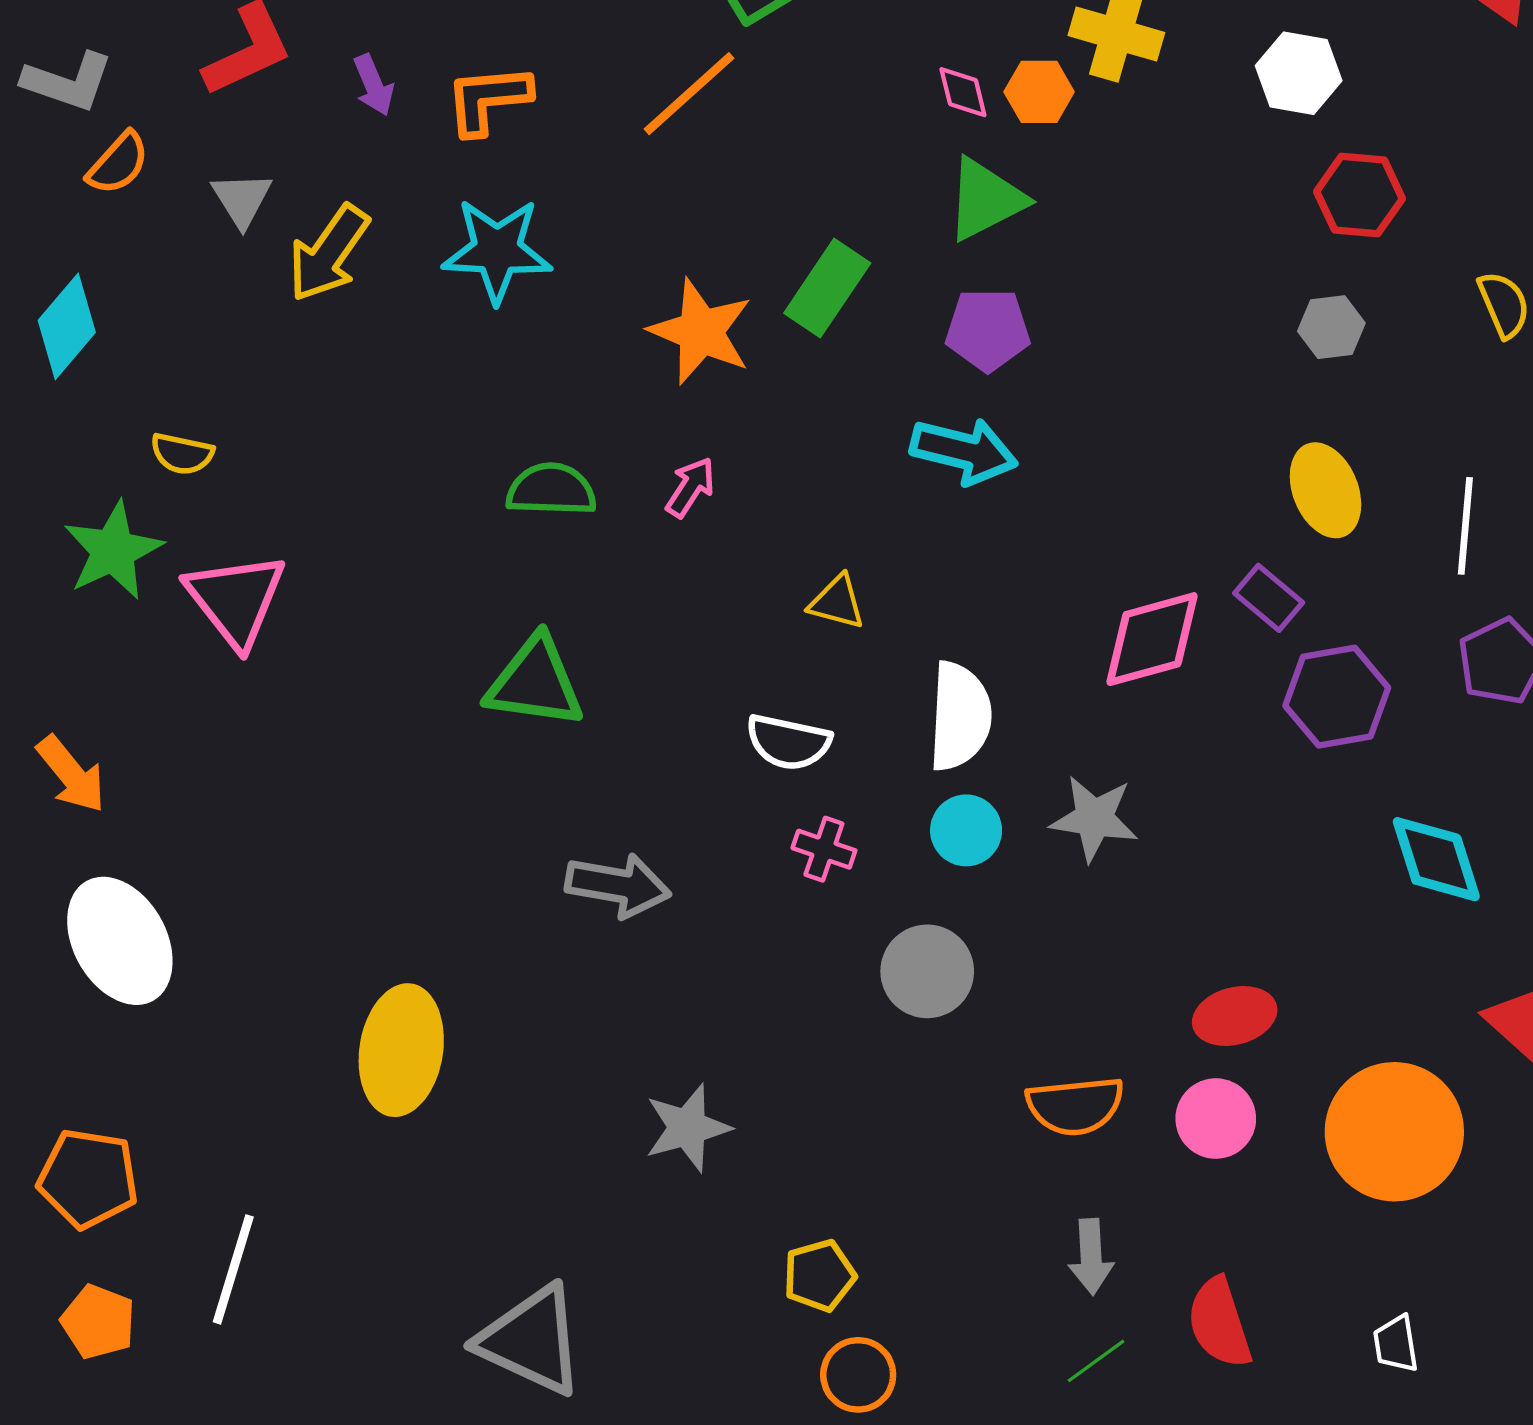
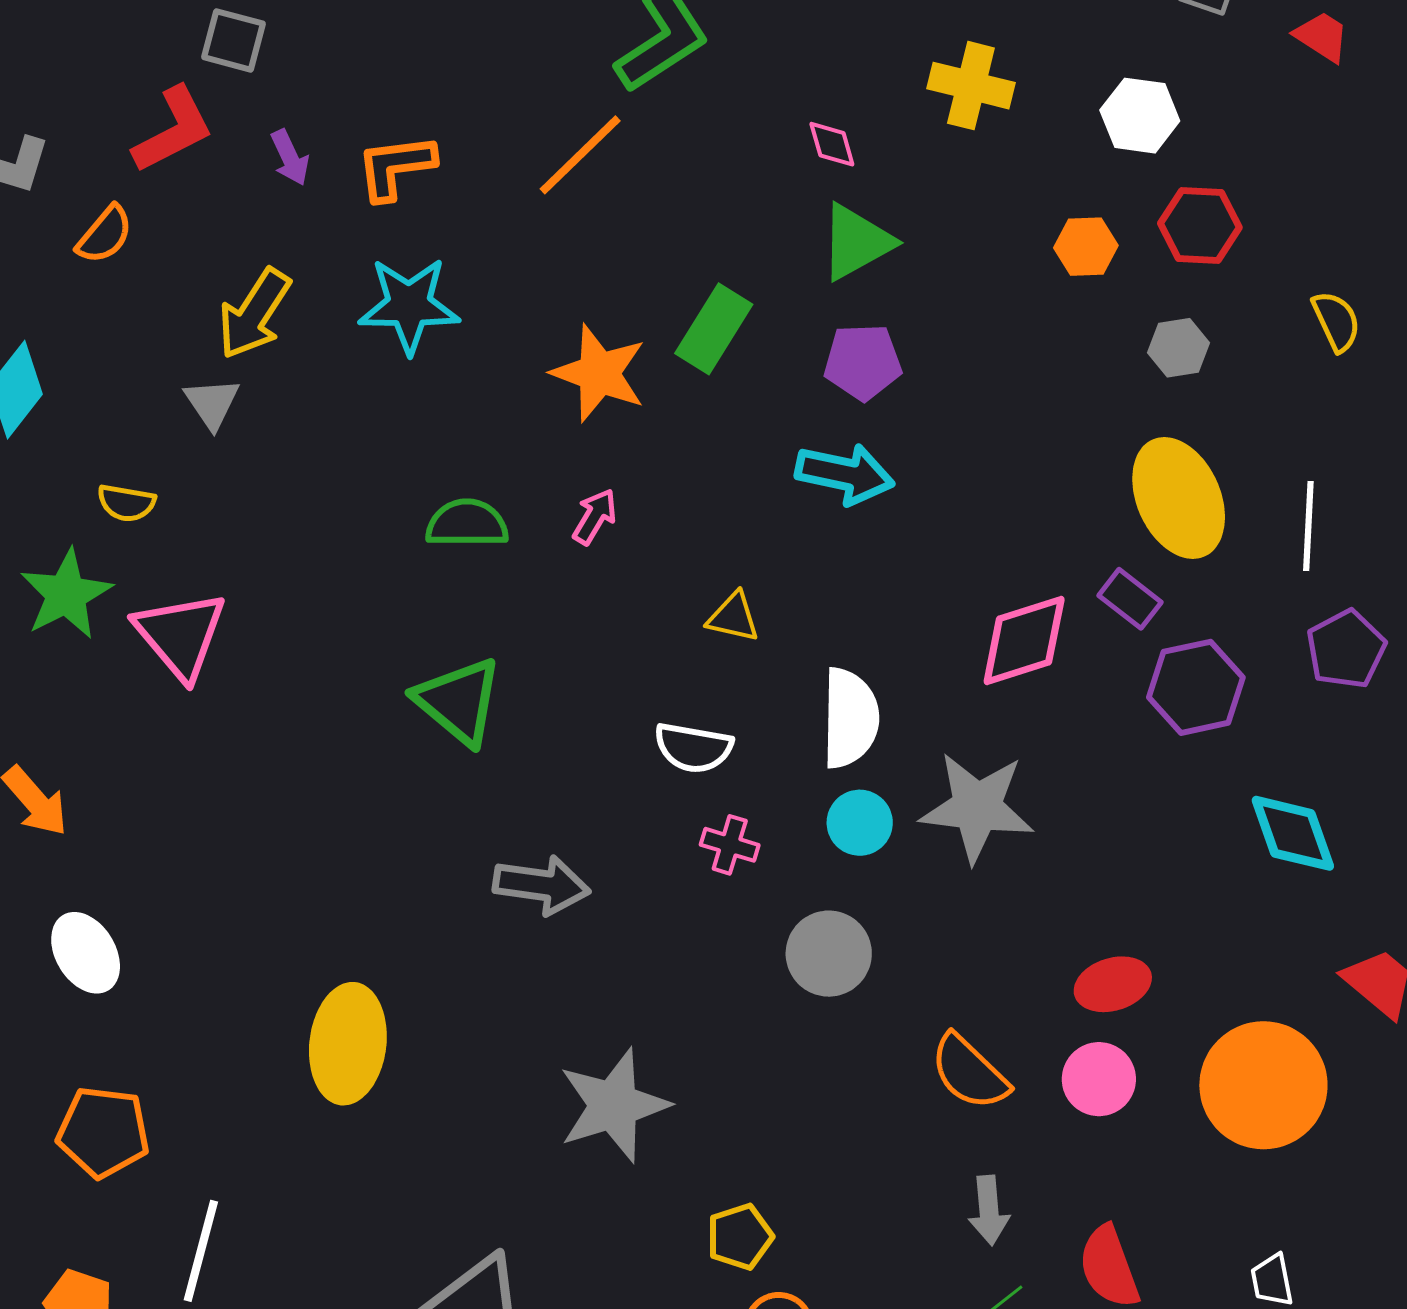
orange hexagon: (1039, 92) -> (1086, 247), moved
orange semicircle: (118, 163) -> (105, 235), moved
gray triangle: (242, 199) -> (212, 403), moved
yellow ellipse: (1325, 490) -> (1179, 498), size x1.4
green triangle: (535, 682) -> (459, 701), turned 34
gray star: (1094, 818) -> (977, 807), size x1.4
white ellipse: (120, 941) -> (86, 953), size x0.7
orange semicircle: (1075, 1106) -> (969, 1072), turned 52
gray star: (687, 1128) -> (614, 1105), size x1.4
orange pentagon: (88, 1178) -> (103, 1132), moved

